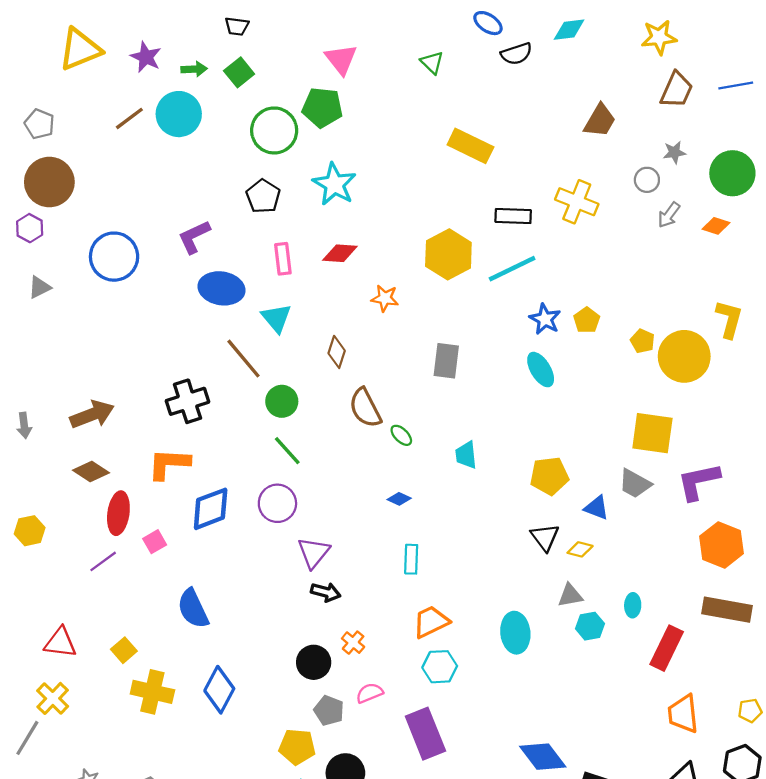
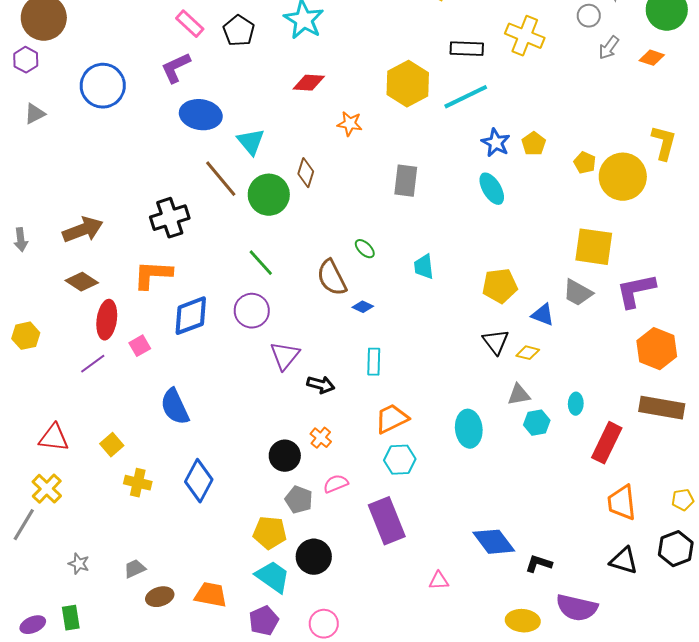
pink rectangle: (283, 259) -> (190, 24), moved, turned -40
green circle: (282, 401) -> (269, 195), moved, size x1.4
brown semicircle: (365, 408) -> (332, 278), moved
black arrow: (326, 592) -> (321, 385), moved
yellow cross: (152, 692) -> (138, 483), size x0.7

